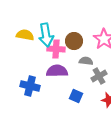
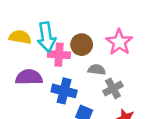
purple semicircle: (57, 71) -> (29, 77), moved
blue cross: (30, 86) -> (64, 91), moved

